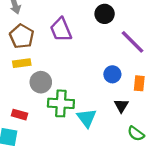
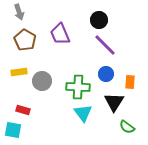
purple line: (133, 42) -> (105, 45), moved
yellow rectangle: (22, 63) -> (19, 72), moved
green cross: (61, 103) -> (78, 87), moved
black triangle: (121, 106) -> (114, 102), size x1.5

